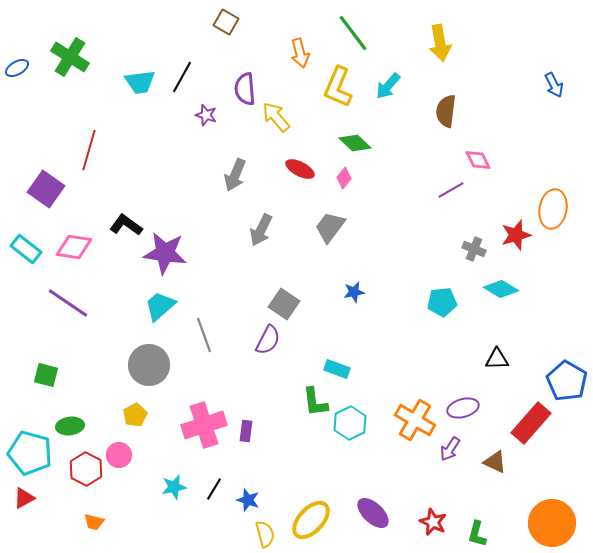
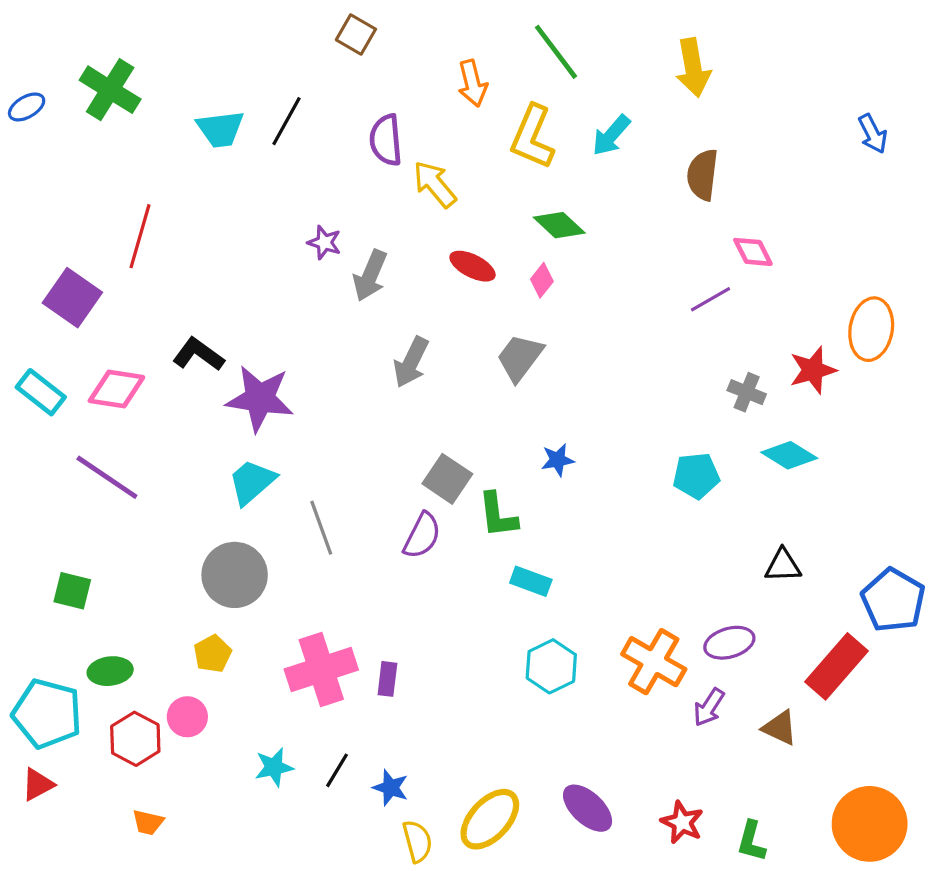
purple star: (206, 115) -> (324, 242), moved
green L-shape: (315, 402) -> (498, 515), moved

